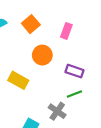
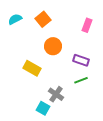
pink rectangle: (66, 31) -> (87, 25), moved
gray cross: (57, 111) -> (56, 94), moved

